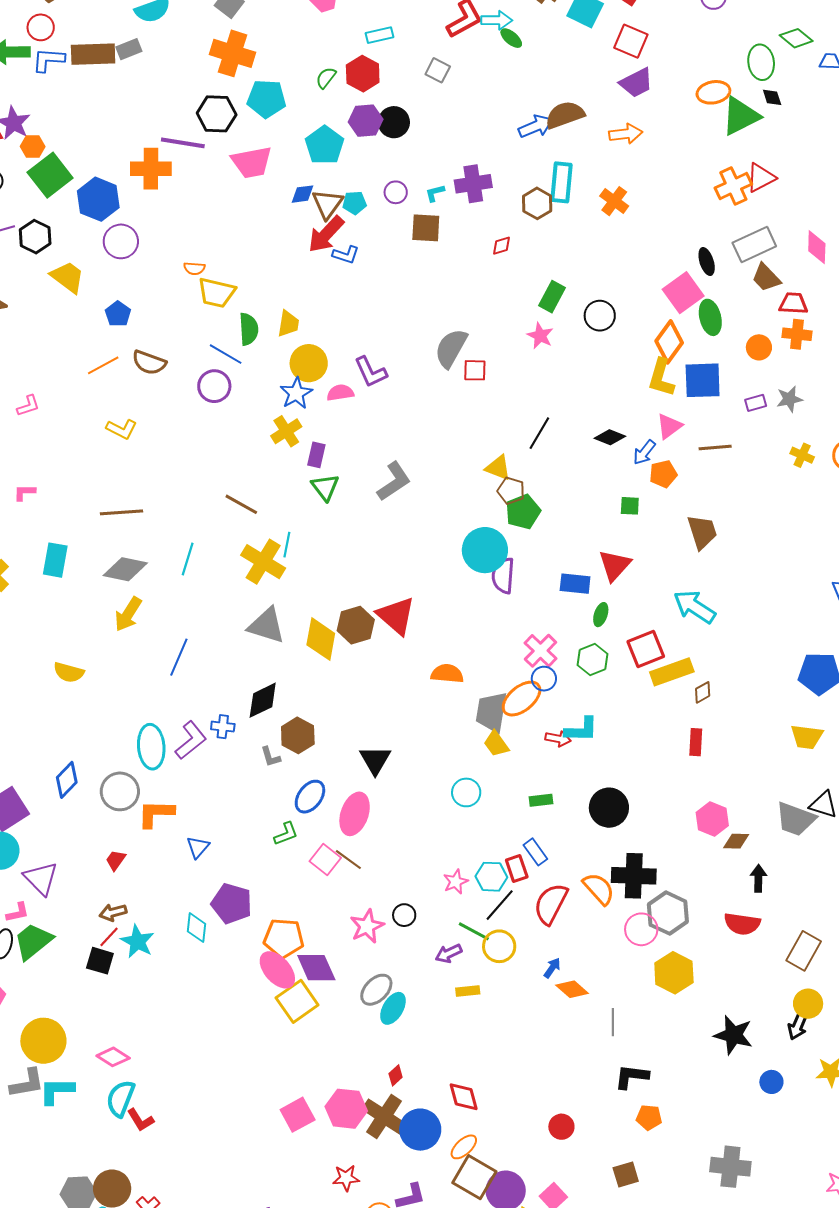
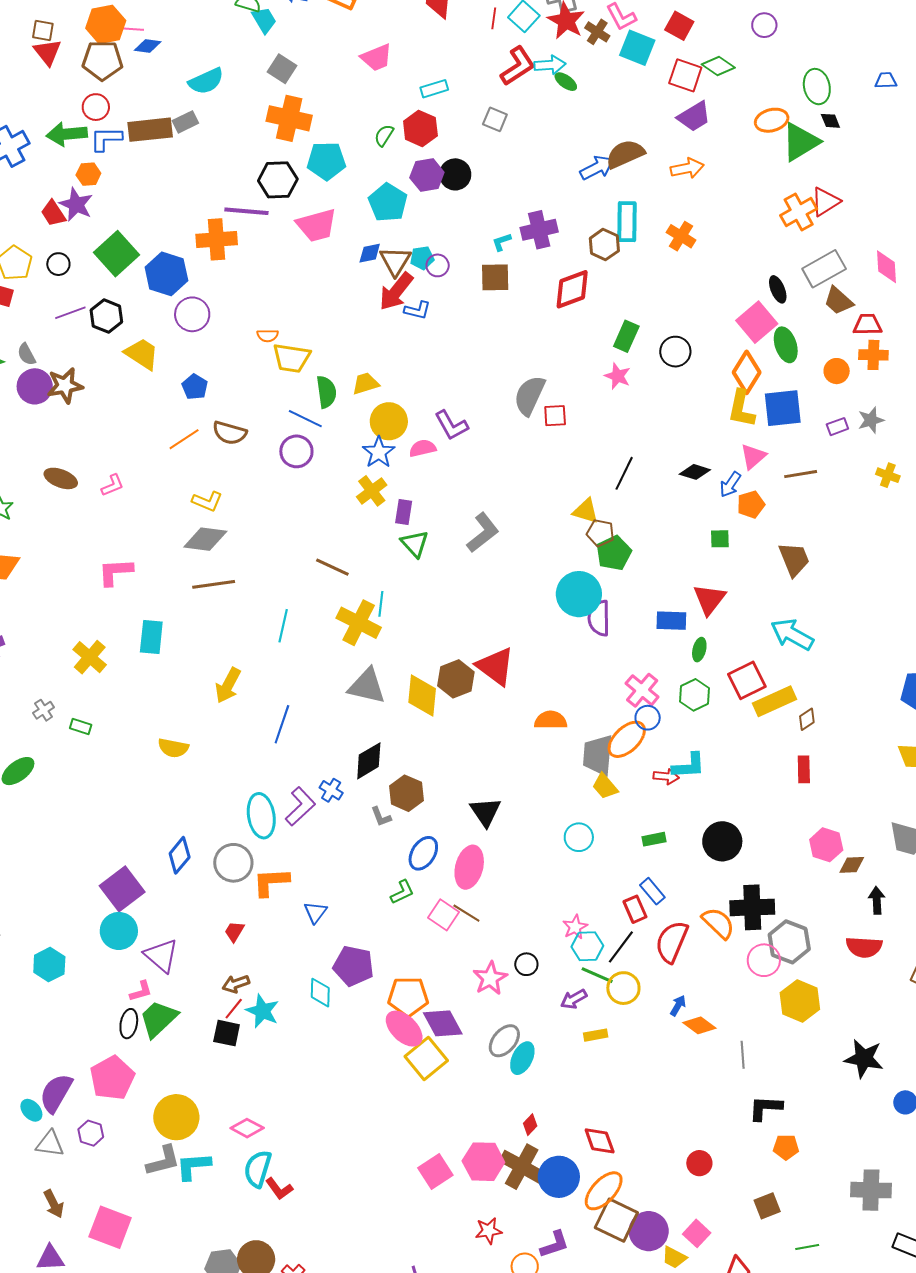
green diamond: (796, 38) -> (718, 66), moved
orange hexagon: (33, 147) -> (88, 174), moved
purple circle: (396, 192) -> (438, 265), moved
red diamond: (502, 246) -> (572, 289), size x2.0
yellow trapezoid: (288, 324) -> (365, 383), turned -112
pink L-shape: (25, 492) -> (115, 572), size x1.6
gray diamond: (125, 569) -> (205, 539), moved
blue cross: (223, 727) -> (331, 790), turned 30
cyan hexagon: (491, 877) -> (587, 946), moved
orange ellipse: (464, 1147) -> (604, 1191), size x1.5

